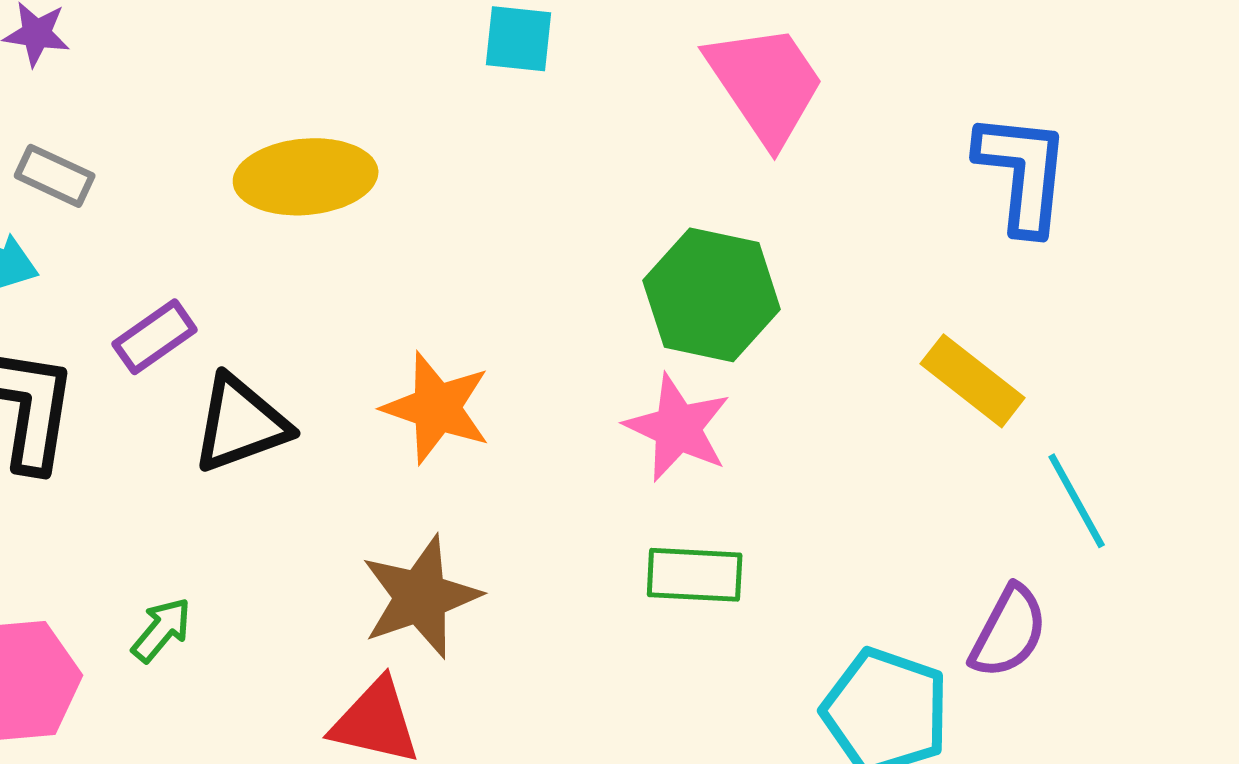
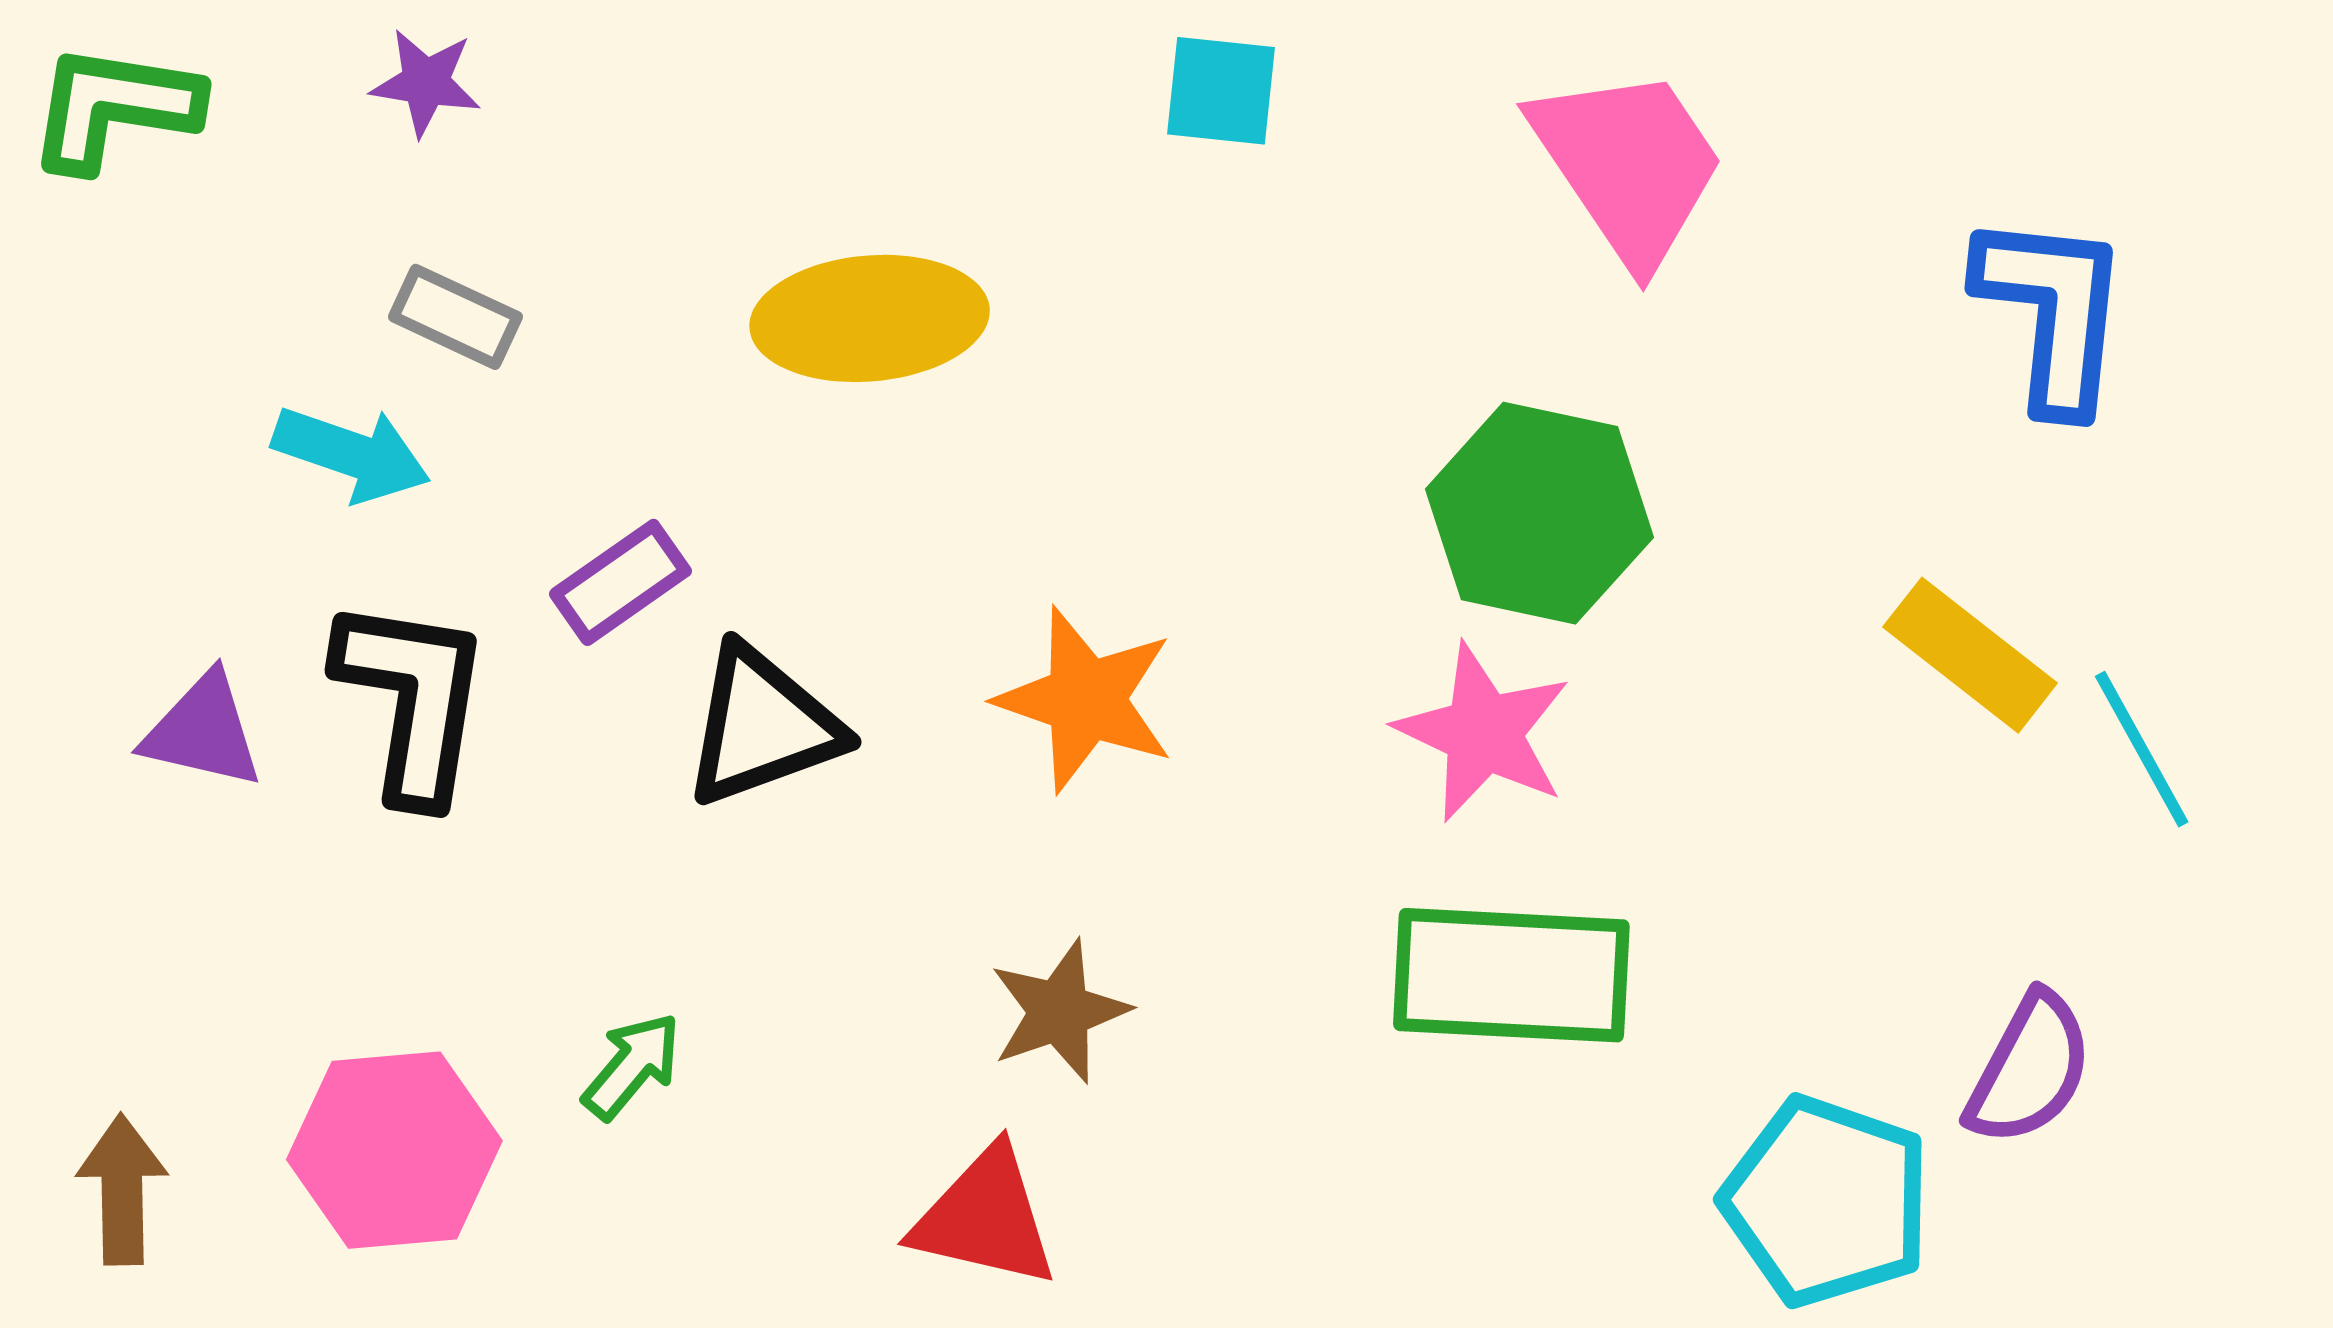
cyan line: (1077, 501) -> (2142, 749), moved
green rectangle: (695, 575) -> (1511, 975), size x1.5
brown star: (421, 597) -> (1059, 1011), size x0.7

